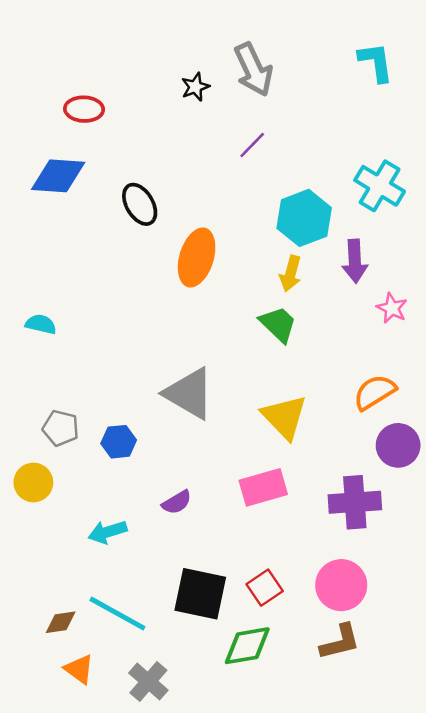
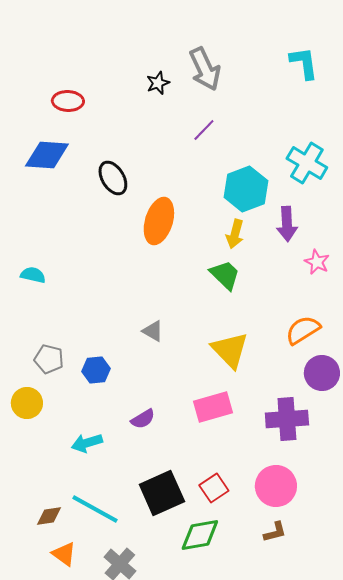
gray triangle: (189, 393) -> (153, 331), size x0.5
black square: (200, 594) -> (162, 493), turned -36
brown L-shape: (340, 642) -> (275, 532), size x0.7

